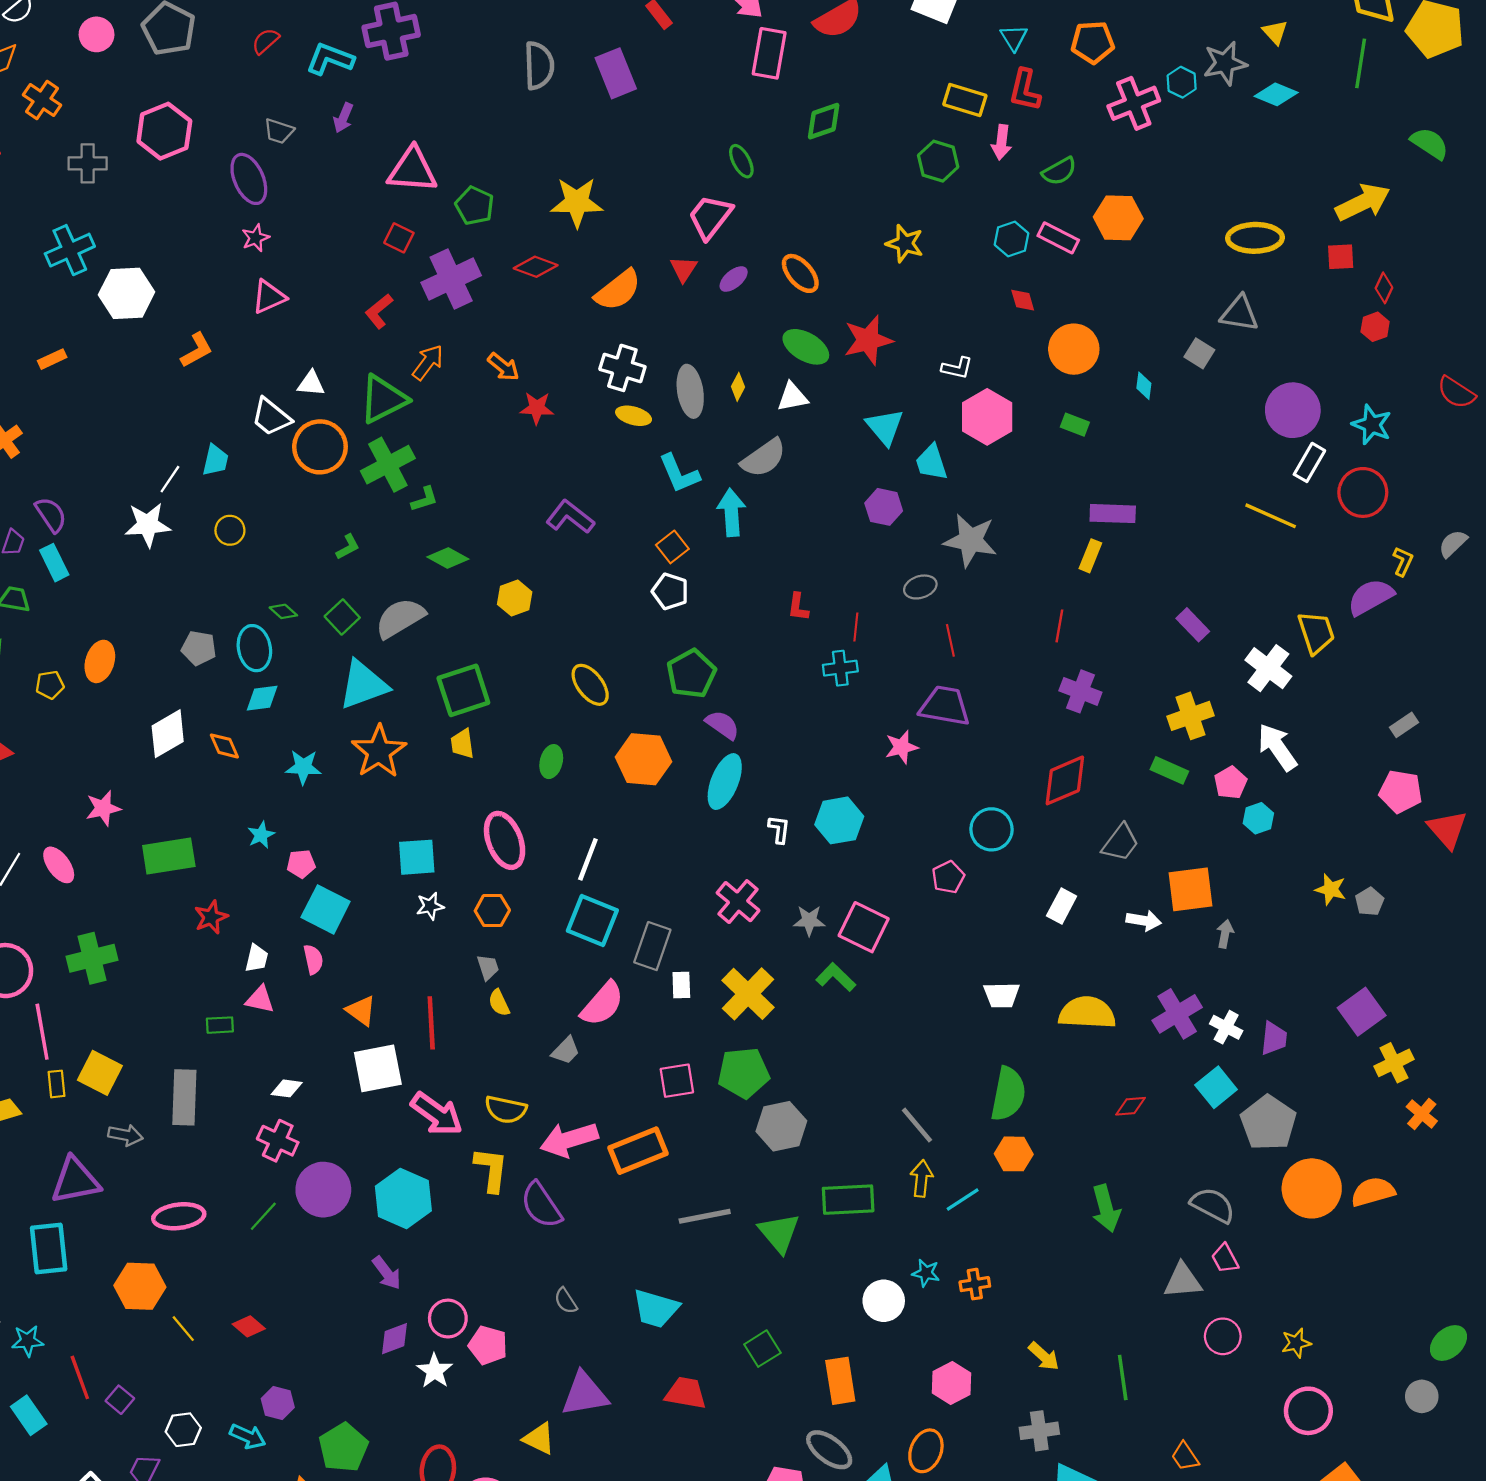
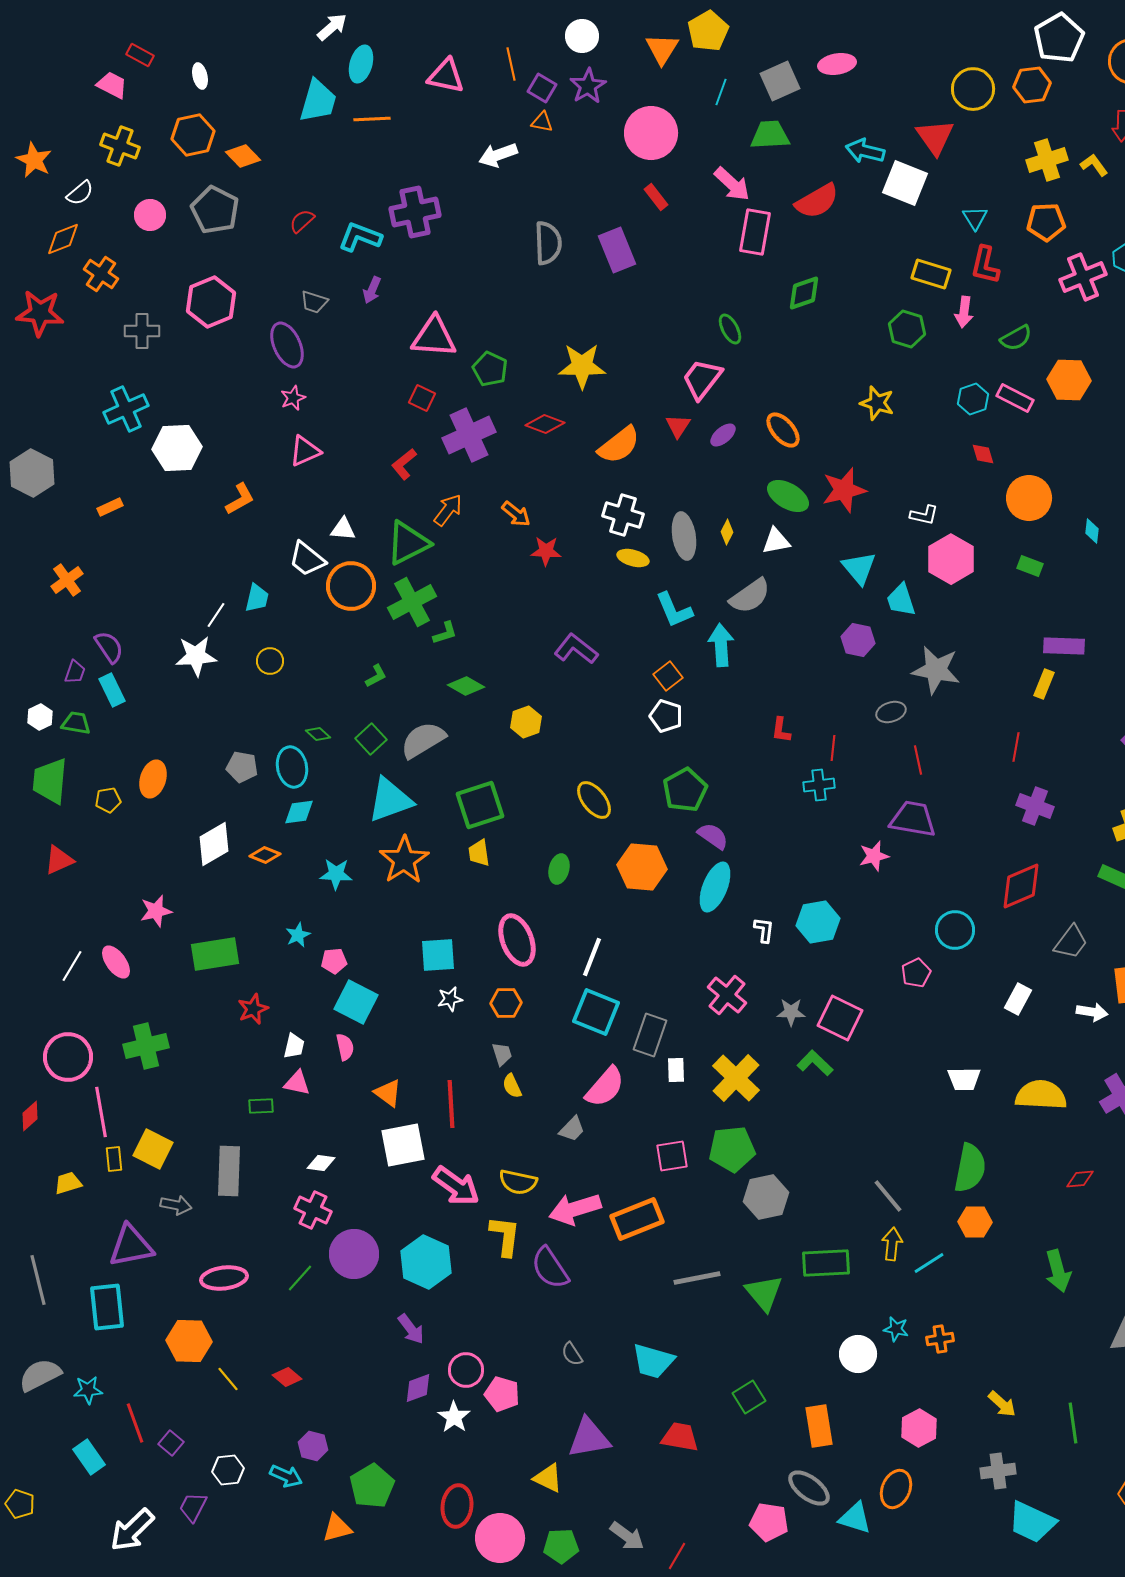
orange diamond: (224, 746) -> (265, 855), turned -44

